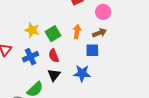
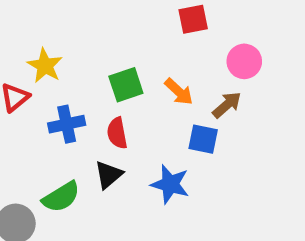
yellow star: (32, 30) -> (45, 66), moved
orange arrow: (77, 32) -> (179, 92), turned 112
brown arrow: (100, 33) -> (227, 105), turned -32

